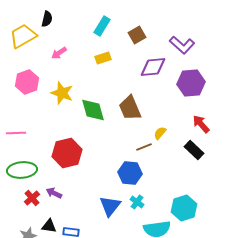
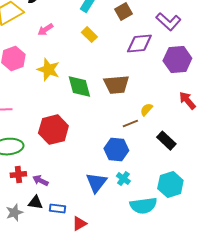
yellow rectangle: (103, 58) -> (89, 35), turned 63
brown trapezoid: (130, 108) -> (116, 85), turned -72
black rectangle: (194, 150) -> (166, 141), moved
purple arrow: (54, 193) -> (40, 181), moved
red cross: (32, 198) -> (18, 175), turned 35

